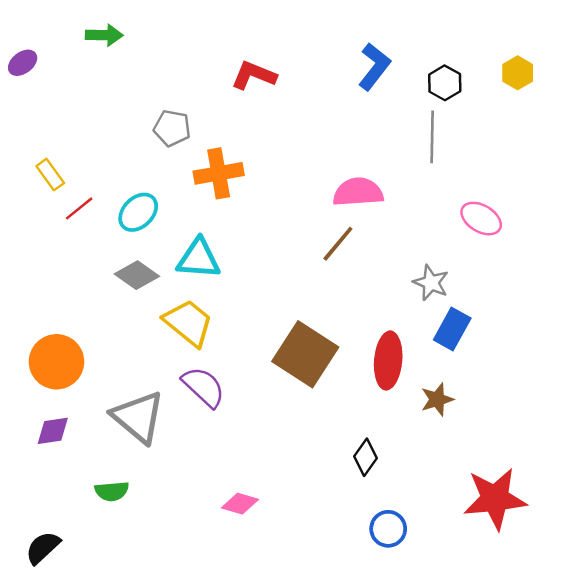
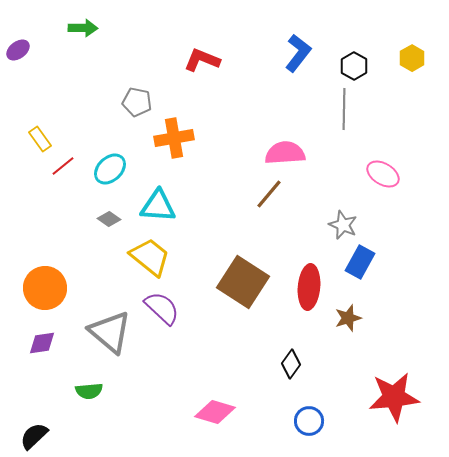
gray diamond: (137, 275) -> (109, 219), size x0.7
pink diamond: (240, 504) -> (215, 412), moved, size x1.4

